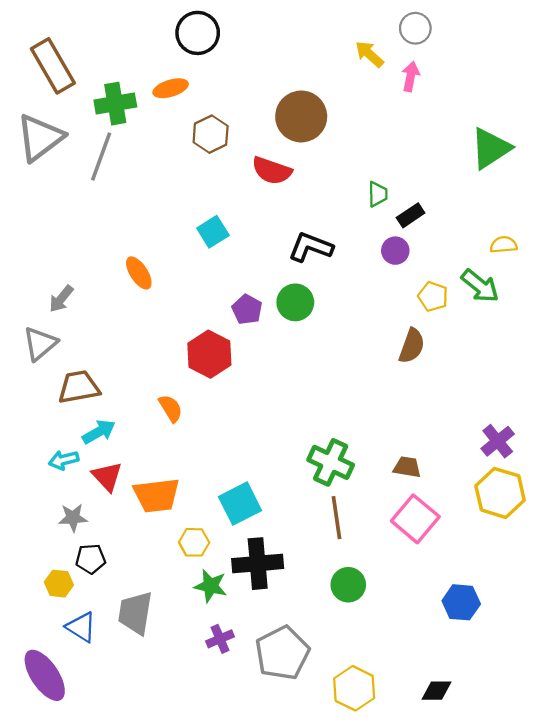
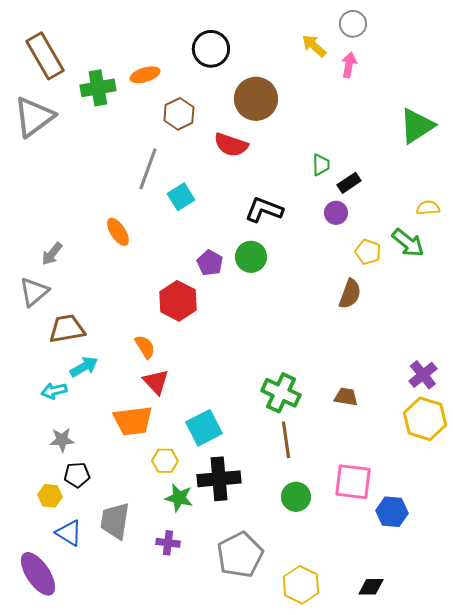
black circle: (198, 33) -> (211, 49), moved
gray line: (101, 156) -> (148, 169), moved
red triangle: (107, 476) -> (156, 382), moved
pink square: (415, 519) -> (353, 482), moved, turned -33
purple cross: (220, 639) -> (168, 543), moved, turned 30

